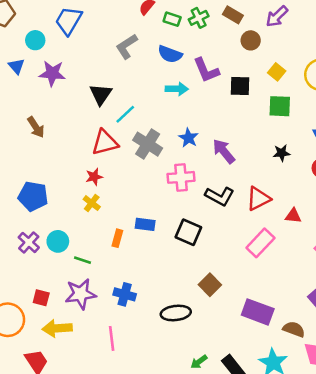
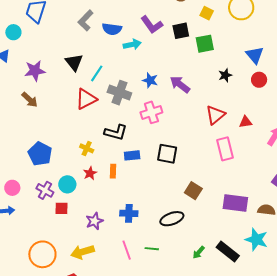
blue semicircle: (170, 54) -> (112, 29), moved
purple star: (52, 73) -> (35, 71), moved
green square: (280, 106) -> (205, 44), moved
red star: (94, 177) -> (90, 173), moved
blue pentagon: (33, 196) -> (40, 154), turned 30
black L-shape: (220, 196) -> (116, 132), moved
pink rectangle: (260, 243) -> (225, 149), turned -45
green line: (82, 260) -> (152, 249), moved
purple star: (81, 294) -> (94, 221), size x0.7
red square: (41, 298) -> (61, 208), moved

